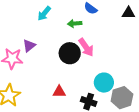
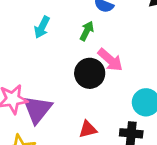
green arrow: (75, 23) -> (87, 31), turned 136
purple triangle: (29, 46) -> (37, 109), moved, size x1.6

